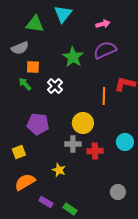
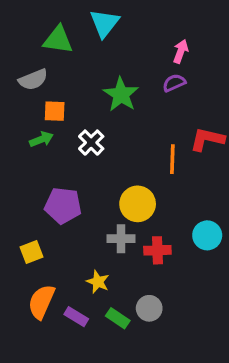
pink arrow: (103, 24) -> (181, 51), moved, turned -56
purple semicircle: (105, 50) -> (174, 83), size x0.6
green arrow: (25, 84) -> (41, 139), turned 112
orange semicircle: (25, 182) -> (41, 302), turned -35
gray circle: (118, 192) -> (149, 308), moved
purple rectangle: (46, 202) -> (76, 317), moved
green rectangle: (70, 209) -> (118, 318), moved

